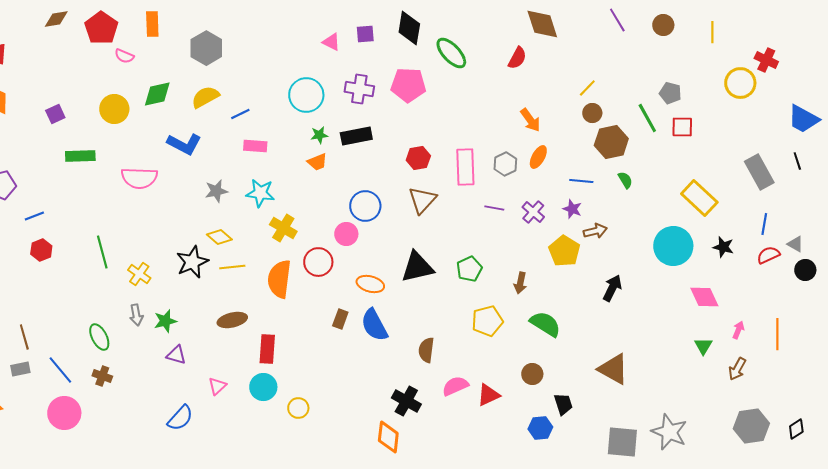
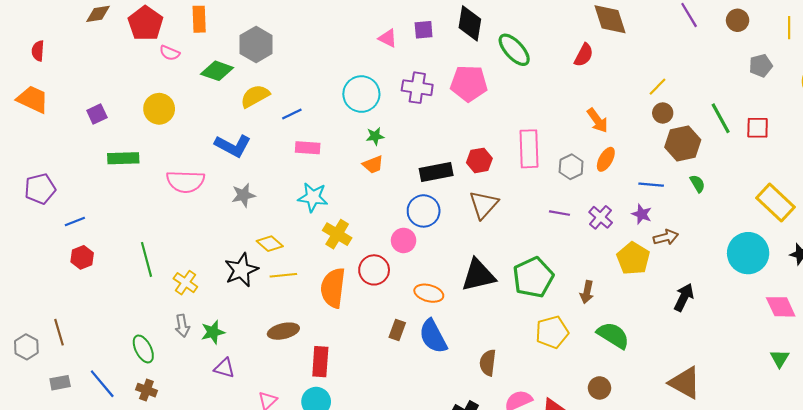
gray pentagon: (670, 93) -> (761, 66), moved, turned -30
green diamond: (157, 94) -> (217, 71), moved, turned 32
black rectangle: (356, 136) -> (436, 172), moved
pink rectangle: (465, 167) -> (529, 149), moved
gray star: (216, 191) -> (243, 195), moved
green pentagon: (469, 269) -> (533, 277), size x1.5
brown line: (24, 337) -> (59, 332), moved

